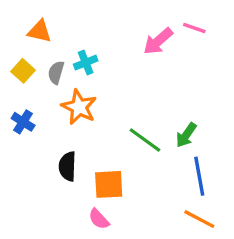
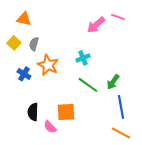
cyan cross: (86, 63) -> (83, 58), moved
blue cross: (23, 122) -> (24, 74), moved
black semicircle: (68, 166) -> (33, 112), moved
pink semicircle: (99, 219) -> (50, 127), moved

